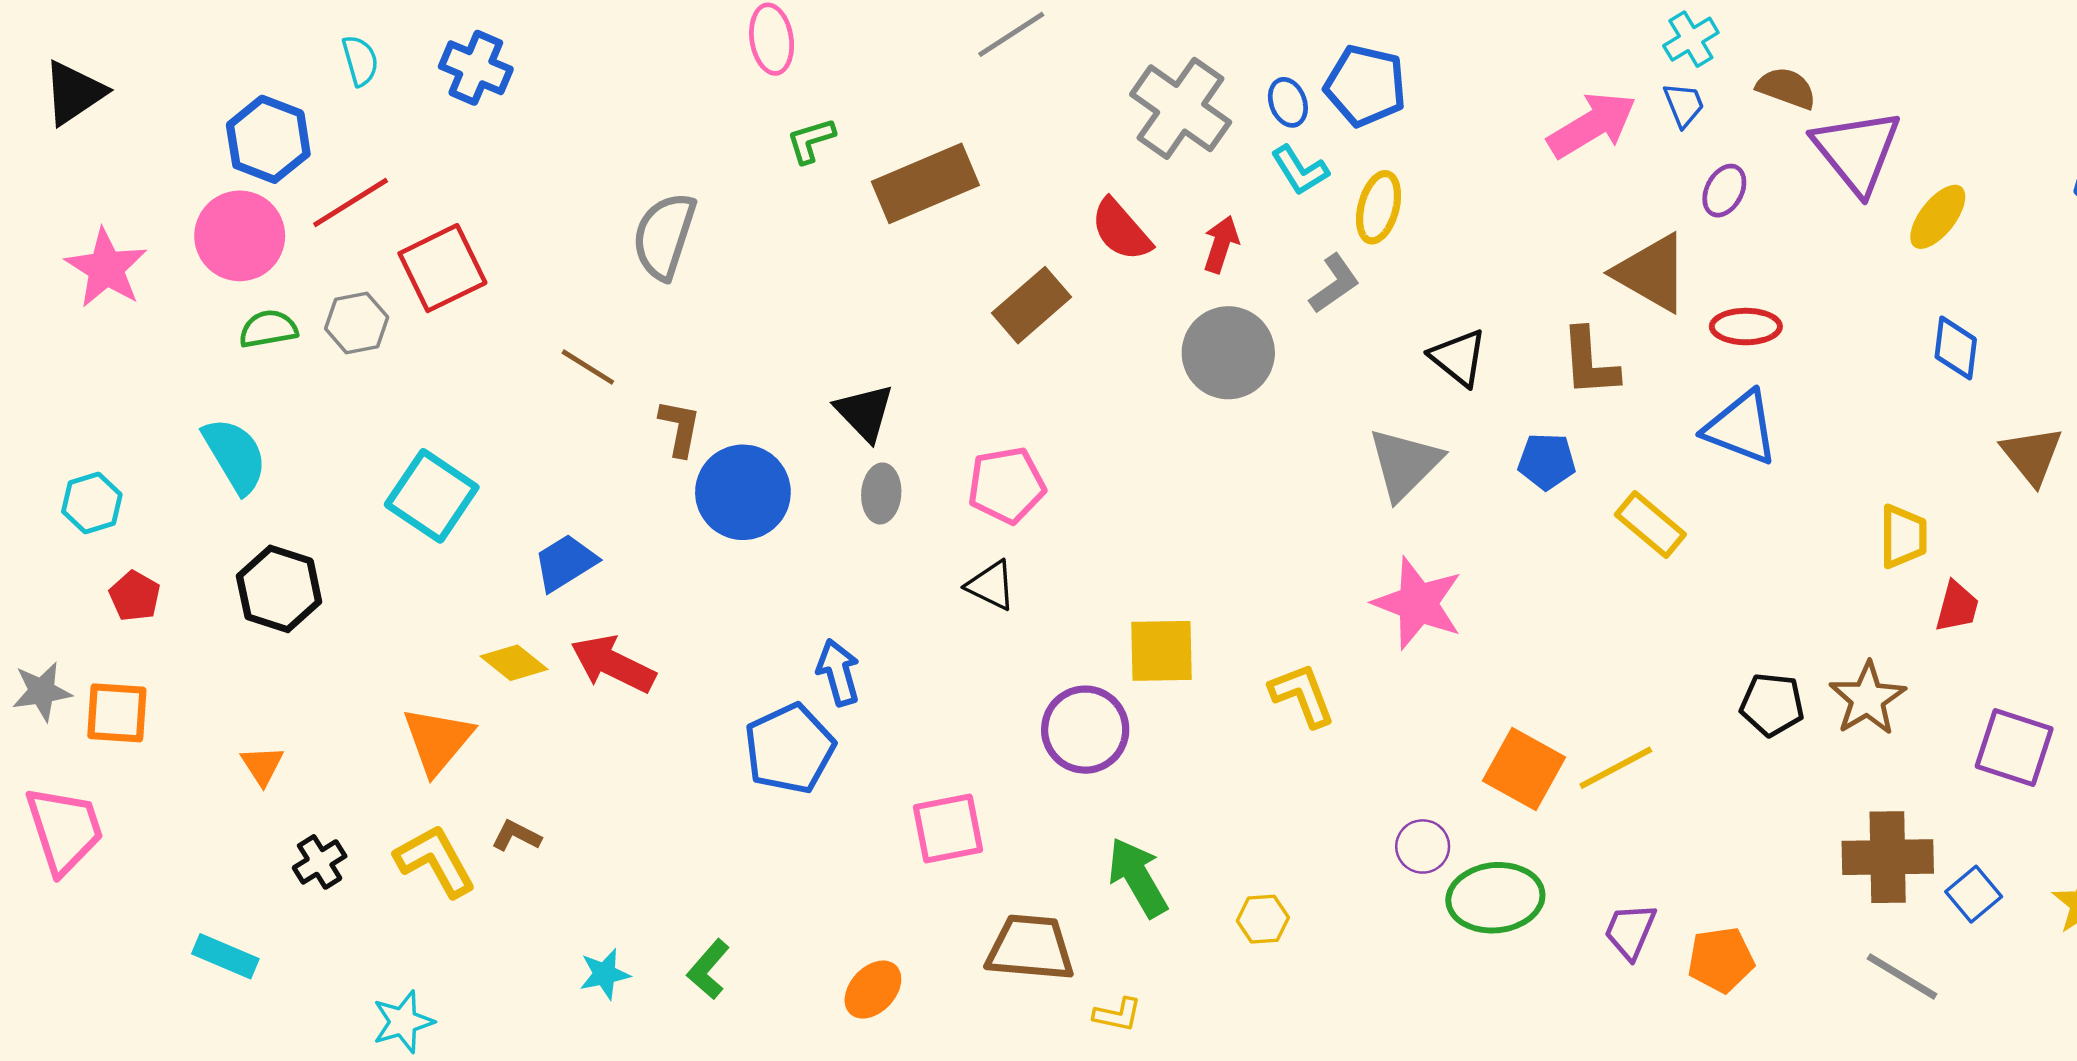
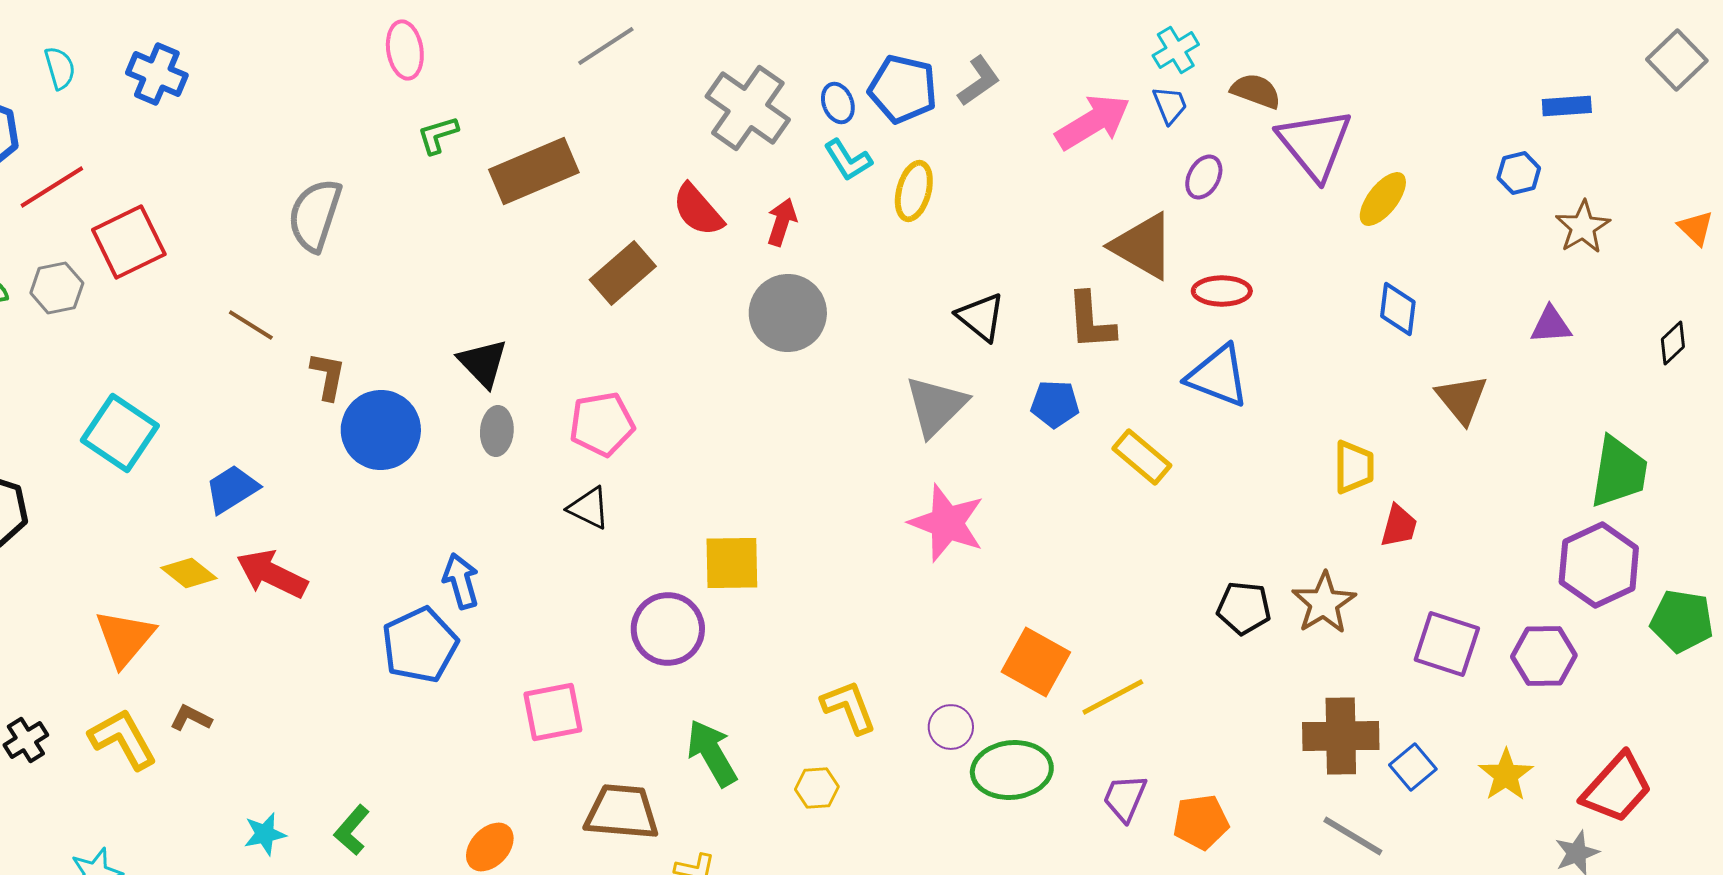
gray L-shape: (1334, 284) -> (979, 81), moved
yellow L-shape: (1302, 695) -> (849, 707), moved
yellow line: (1616, 768) -> (1113, 697), moved

